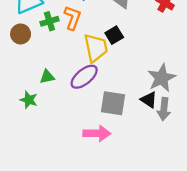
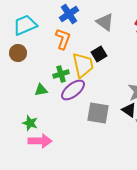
green cross: (49, 21) -> (61, 74), moved
green star: (29, 100) -> (30, 123), moved
pink arrow: (97, 133) -> (40, 141), moved

